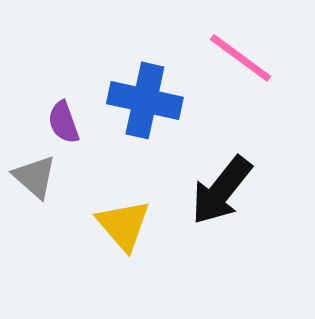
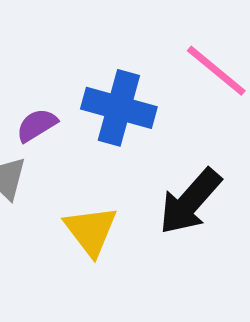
purple semicircle: (63, 122) -> (37, 125), turned 75

